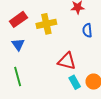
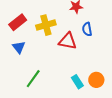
red triangle: (67, 61) -> (68, 41), moved
green line: (18, 76) -> (33, 79), moved, turned 54

